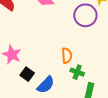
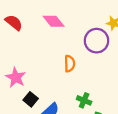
orange semicircle: (67, 56) -> (70, 64), moved

